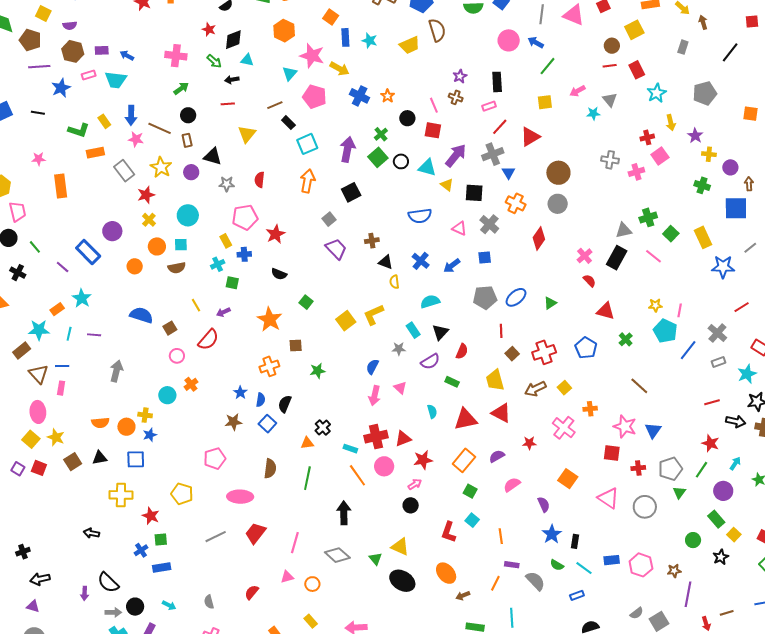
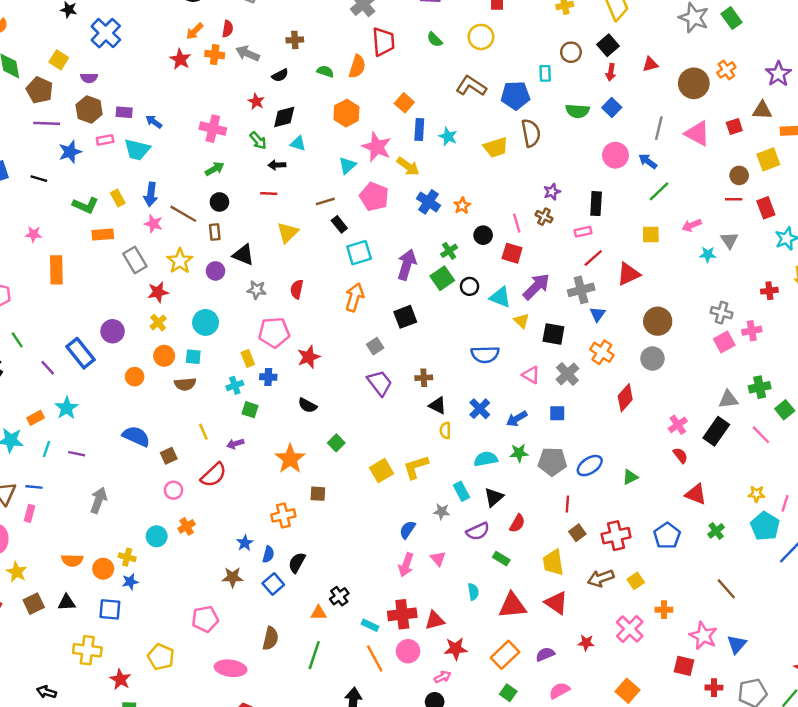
pink square: (660, 156) -> (724, 342), moved
green star: (318, 371) -> (519, 453), moved

